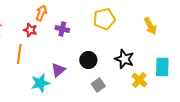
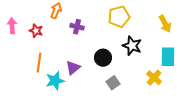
red star: (30, 30) -> (36, 31), moved
orange line: (19, 54) -> (39, 63), moved
black star: (124, 59) -> (132, 46), moved
cyan rectangle: (162, 67) -> (168, 57), moved

